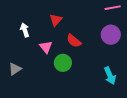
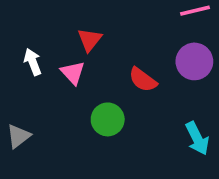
red semicircle: (74, 41) -> (143, 80), moved
pink triangle: (46, 47) -> (73, 73), moved

